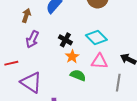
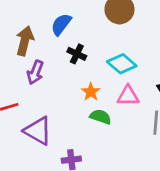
brown arrow: (26, 16) -> (25, 41), size x1.5
black cross: (65, 40) -> (77, 54), moved

